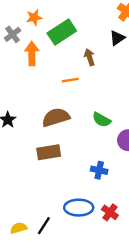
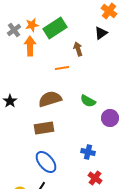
orange star: (34, 18) -> (32, 25), moved
blue cross: (99, 170) -> (88, 152), moved
blue ellipse: (79, 208) -> (46, 162), moved, turned 50

